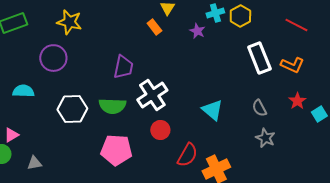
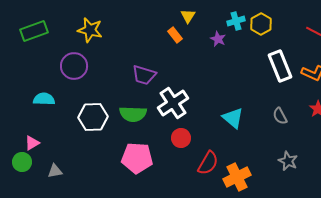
purple trapezoid: (123, 67) -> (144, 75), turned 95
gray star: (265, 138) -> (288, 161), moved

